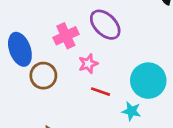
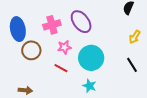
cyan circle: (148, 81) -> (91, 58), moved
red line: (101, 92) -> (61, 68), moved

